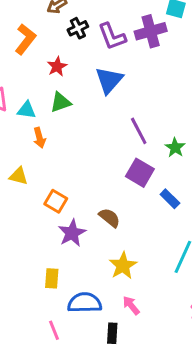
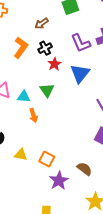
black cross: (78, 28) -> (45, 48), moved
red star: (57, 66) -> (54, 64), moved
green triangle: (61, 102) -> (47, 90), turned -42
yellow triangle: (19, 176) -> (21, 155), moved

